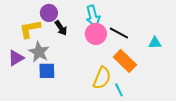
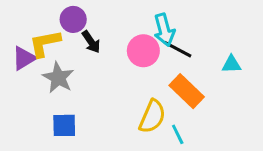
cyan arrow: (93, 16) -> (164, 30), moved
purple triangle: (16, 58) -> (24, 58), moved
blue square: (47, 71) -> (64, 125), moved

